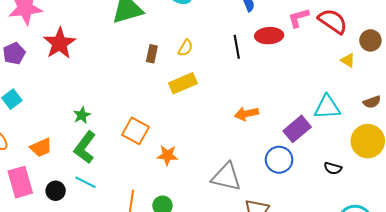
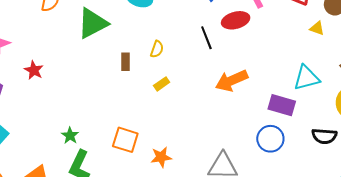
red star: (60, 43) -> (34, 70), size x0.6
yellow rectangle: (183, 83) -> (162, 84), size x0.6
orange arrow: (246, 114) -> (232, 81), moved, size x1.4
purple rectangle: (297, 129) -> (282, 105), turned 68
black semicircle: (333, 168) -> (324, 136), size x1.4

